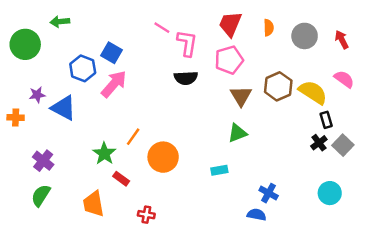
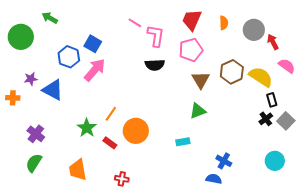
green arrow: (60, 22) -> (50, 18), turned 35
red arrow: (342, 40) -> (273, 42), moved
red rectangle: (121, 179) -> (110, 143), moved

